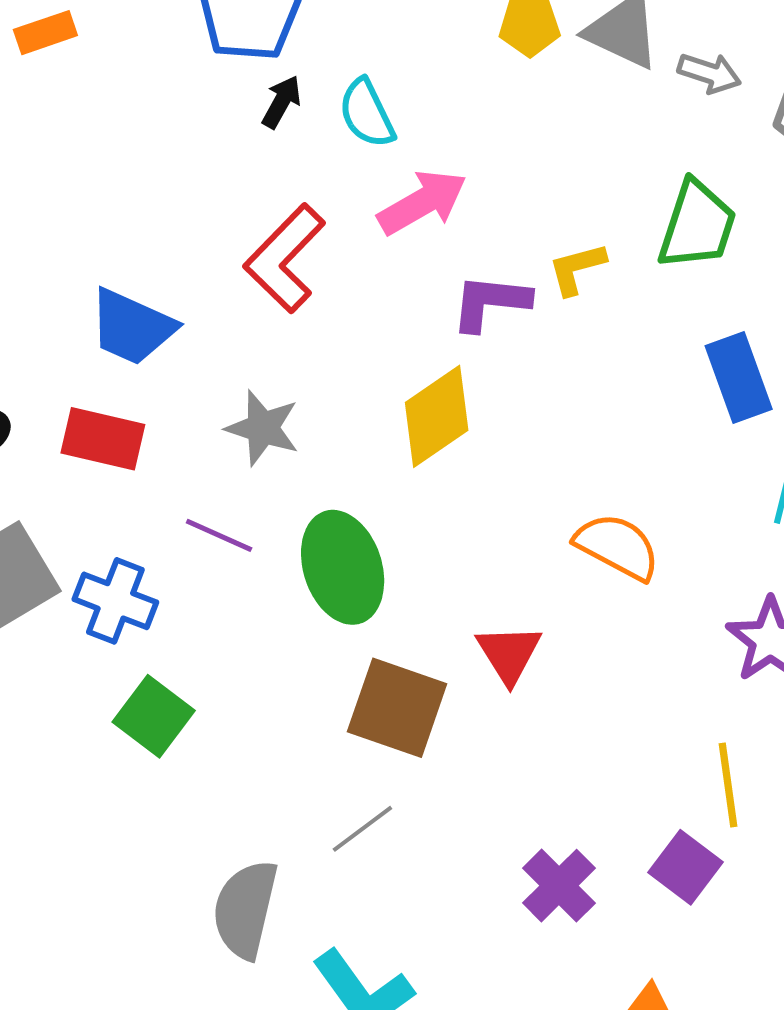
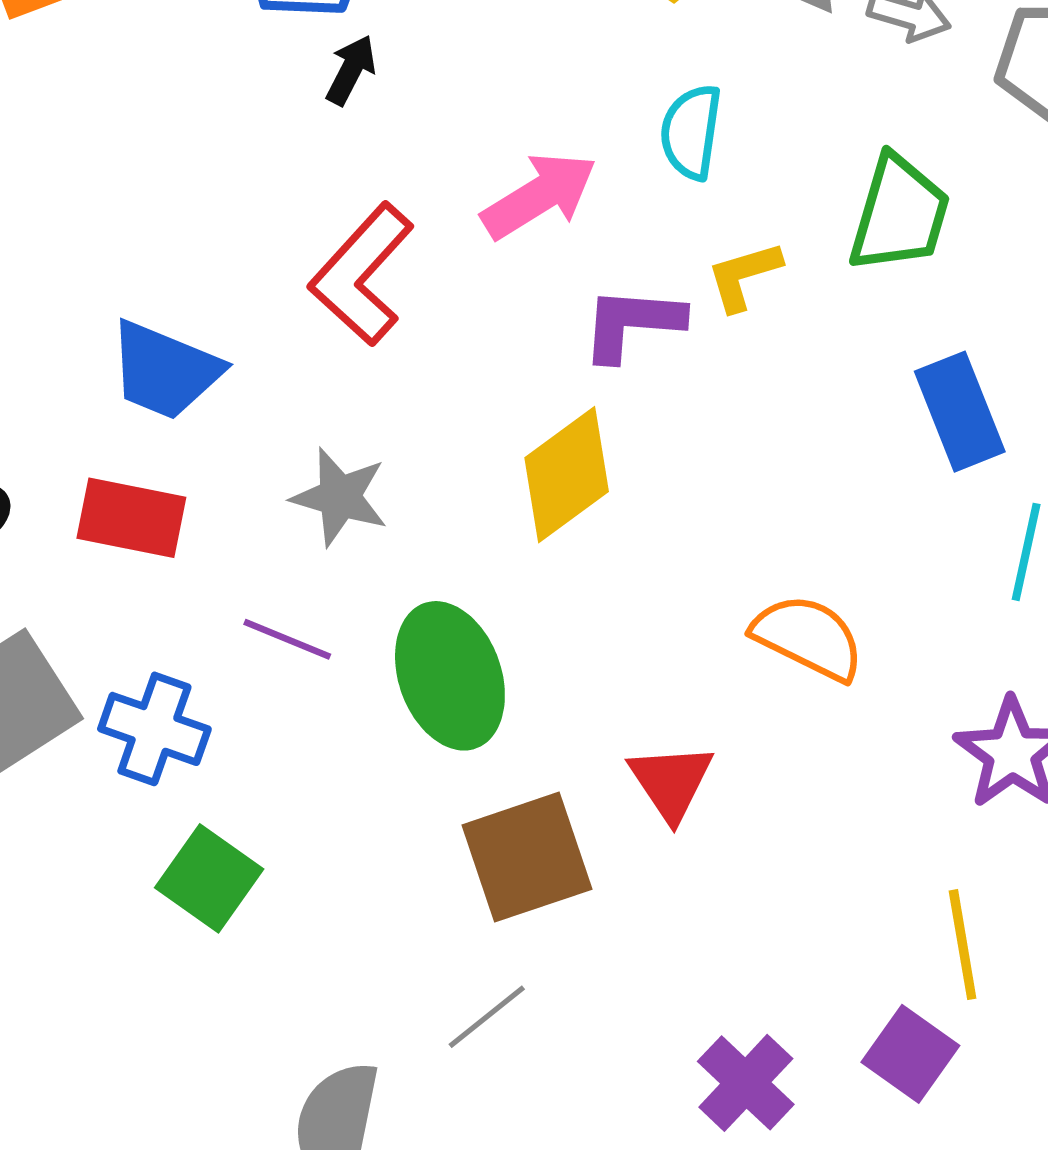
cyan semicircle: (367, 113) -> (691, 132), moved, turned 36
brown square: (397, 708) -> (527, 857), turned -36

